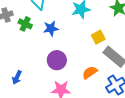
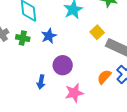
orange semicircle: (90, 72) -> (104, 77), moved
blue arrow: (17, 77) -> (41, 82), moved

